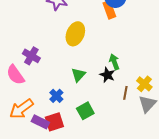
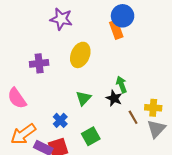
purple cross: (31, 56) -> (39, 63), moved, turned -36
yellow cross: (144, 84) -> (153, 108), turned -35
brown line: (125, 93) -> (133, 117), turned -40

